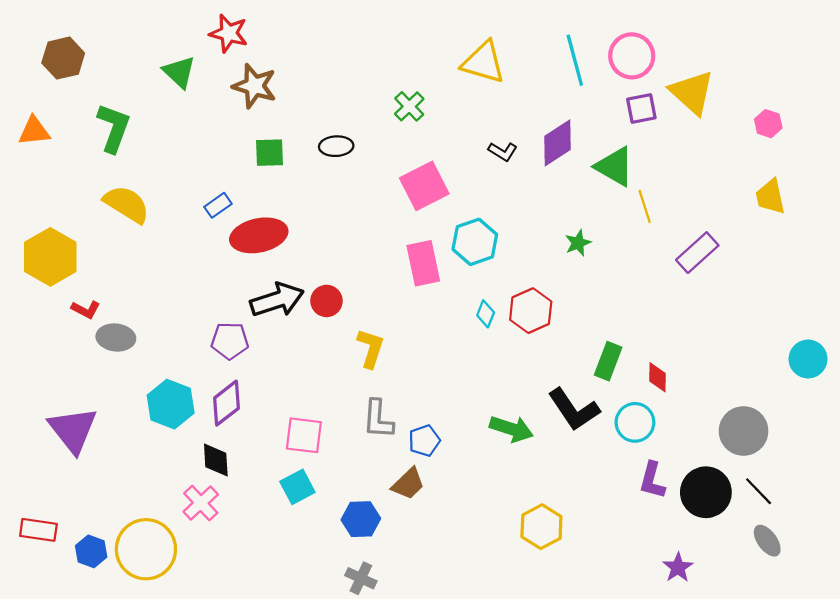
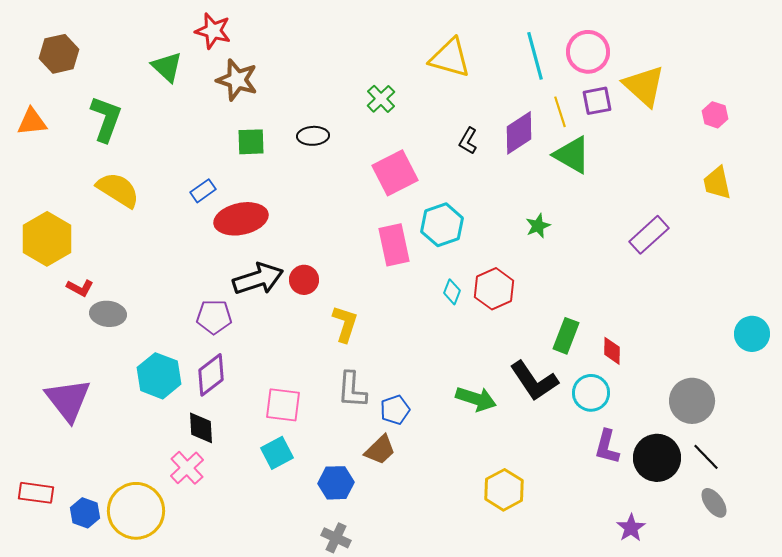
black L-shape: (503, 152) -> (468, 141), turned 88
yellow line: (645, 206) -> (560, 112), moved

